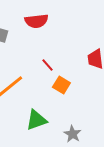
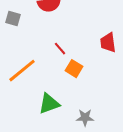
gray star: (72, 134) -> (85, 118), turned -30

